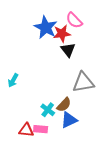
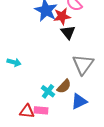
cyan arrow: (13, 80) -> (14, 62), turned -104
gray triangle: (83, 82) -> (83, 64), turned -45
blue triangle: (69, 120) -> (79, 101), moved

